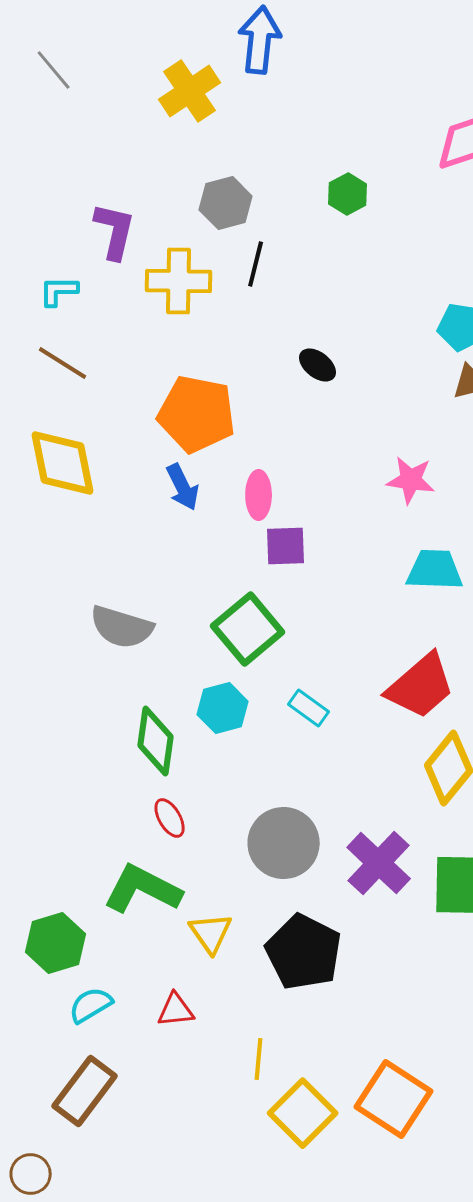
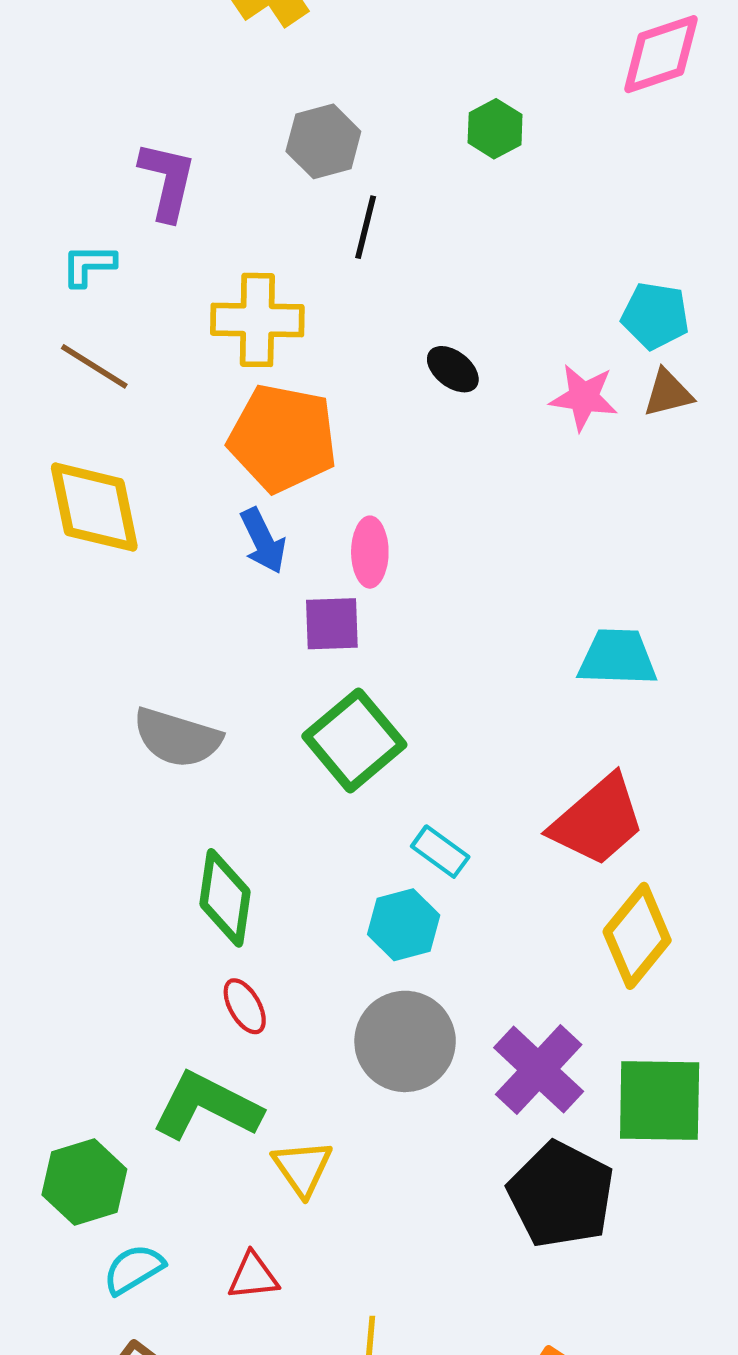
yellow cross: (179, 281) -> (257, 320), moved
pink star: (411, 480) -> (584, 397), moved
purple square: (286, 546) -> (332, 624), moved
cyan hexagon: (223, 708) -> (404, 925), moved
black pentagon: (304, 952) -> (561, 1195), moved

